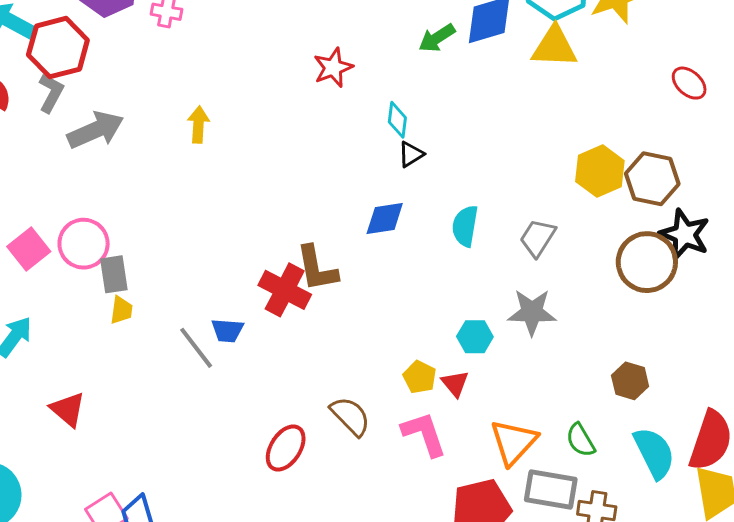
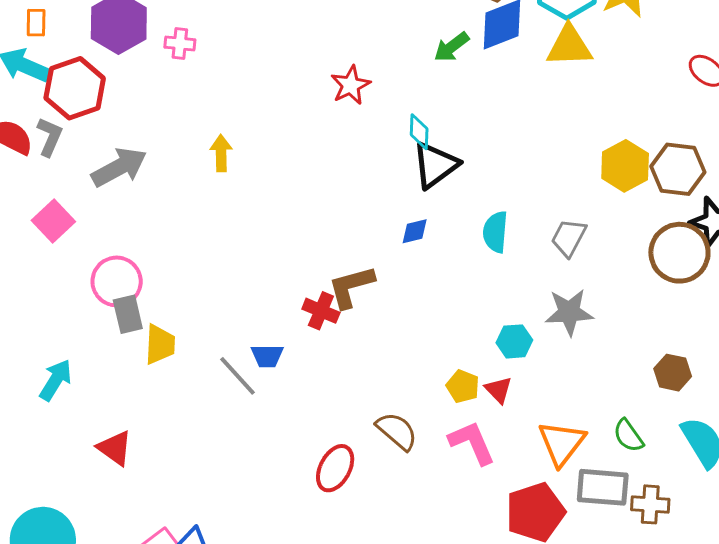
gray L-shape: (51, 93) -> (50, 137), moved
black triangle: (411, 154) -> (435, 165), size x1.8
blue diamond: (385, 218) -> (415, 231), size x0.7
pink square: (29, 249) -> (53, 221), moved
brown L-shape: (317, 268) -> (351, 287), turned 90
gray rectangle: (114, 274) -> (128, 314), moved
red cross: (285, 290) -> (321, 311), size x0.7
yellow trapezoid: (121, 310) -> (160, 344), size x1.4

